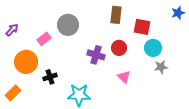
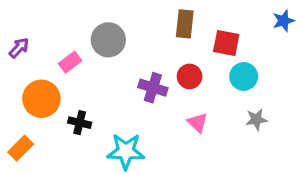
gray star: (161, 67) -> (256, 119), moved
black cross: (50, 77) -> (80, 123), turned 32

